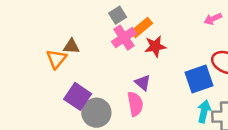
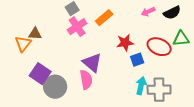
orange rectangle: (141, 28) -> (104, 18), moved
red star: (155, 46) -> (125, 43), moved
blue square: (199, 79) -> (137, 60), size x0.6
purple triangle: (143, 83) -> (92, 63), size x1.5

